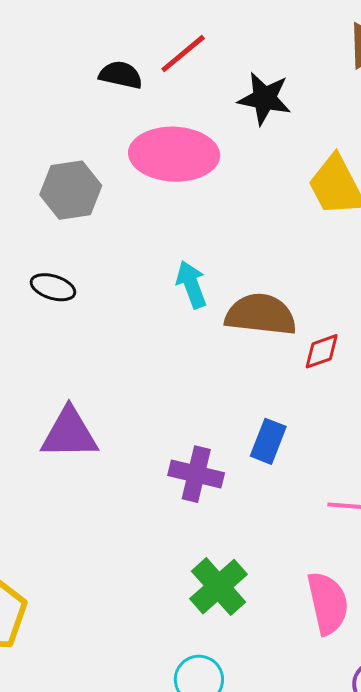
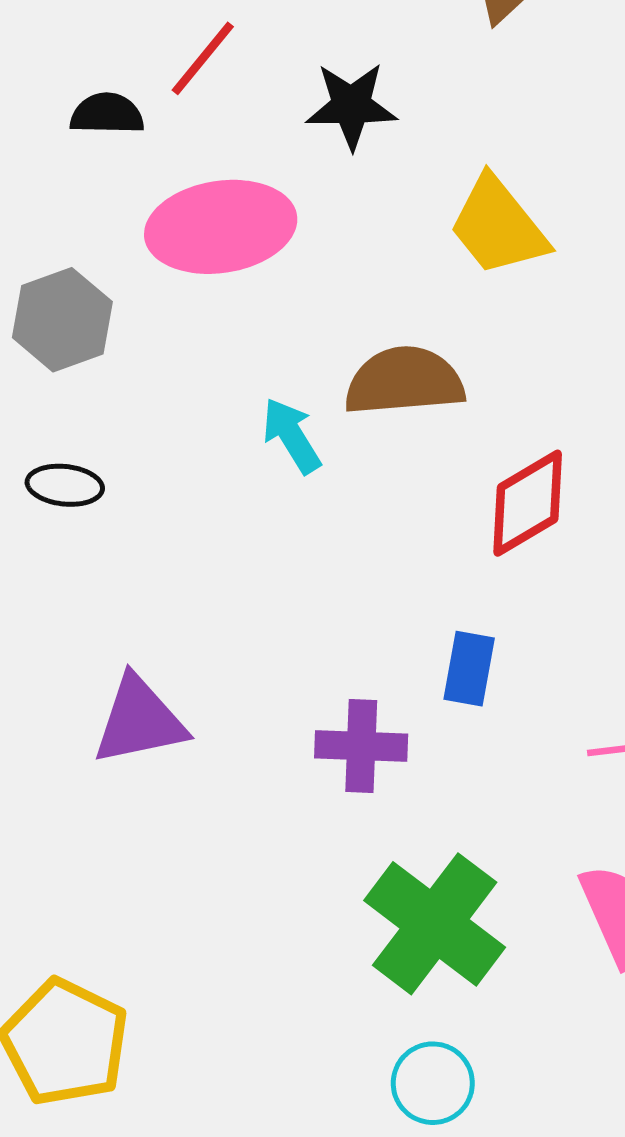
brown semicircle: (261, 315) -> (404, 381), moved
red diamond: (322, 351) -> (528, 503), size x1.6
green cross: (219, 587) -> (435, 924), size x1.4

